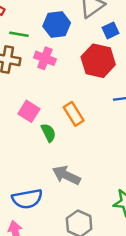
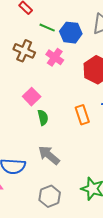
green line: (19, 34) -> (47, 28), moved
orange rectangle: (74, 114) -> (82, 115), moved

